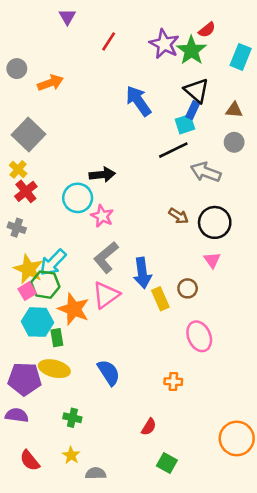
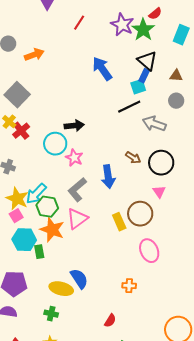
red cross: (26, 191) -> (21, 131), moved
blue arrow: (142, 273) -> (108, 177), moved
green hexagon: (45, 285) -> (47, 207), moved
brown circle: (188, 288) -> (140, 214), size x1.6
yellow ellipse: (54, 369) -> (61, 289), moved

